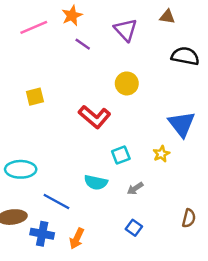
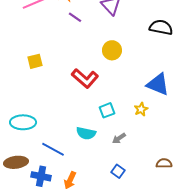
blue triangle: (182, 124) -> (158, 84), turned -30
brown semicircle: (189, 218) -> (164, 163), turned -105

